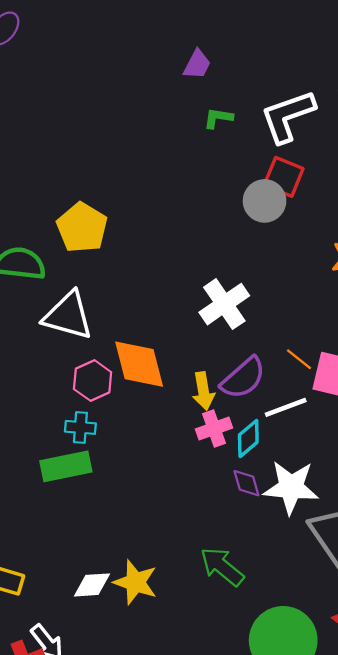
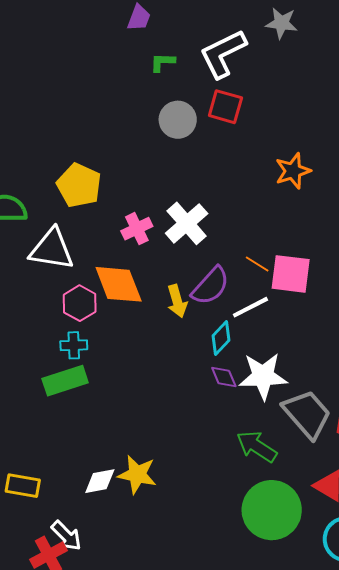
gray circle: (265, 201) -> (178, 120), moved
yellow pentagon: (82, 228) -> (79, 185), moved
pink cross: (214, 429) -> (137, 229), moved
green arrow: (222, 567) -> (257, 446), moved

